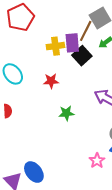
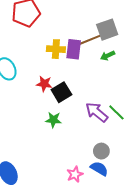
brown line: (86, 31) -> (90, 40), turned 30
black square: (82, 56) -> (61, 92), moved

